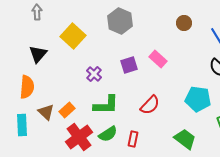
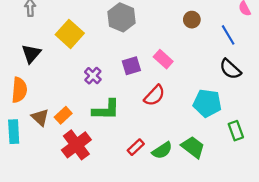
red semicircle: (150, 105) -> (154, 95), moved
green semicircle: (108, 134) -> (162, 150), moved
red rectangle: (133, 139) -> (136, 147), turned 35

